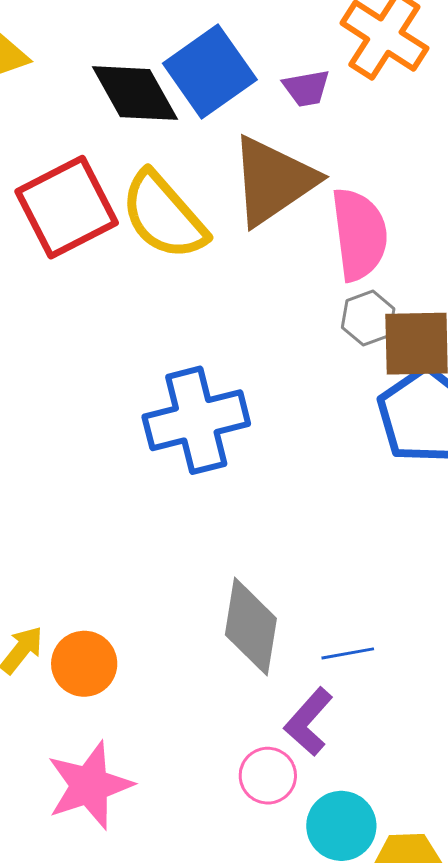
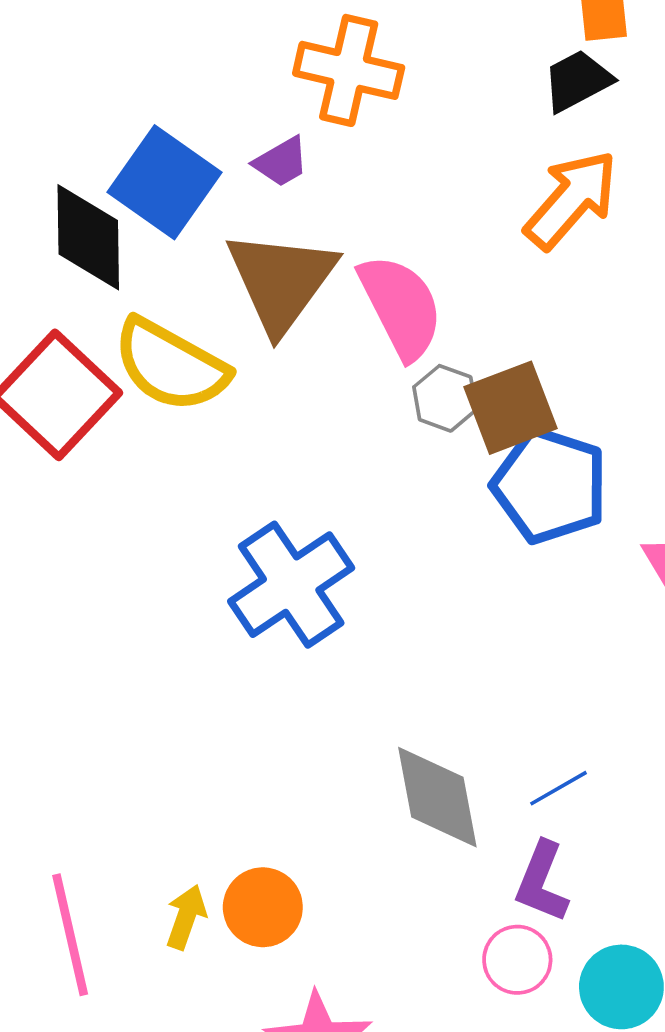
black diamond: (135, 93) -> (88, 237), turned 48

